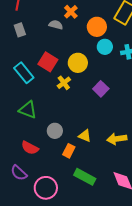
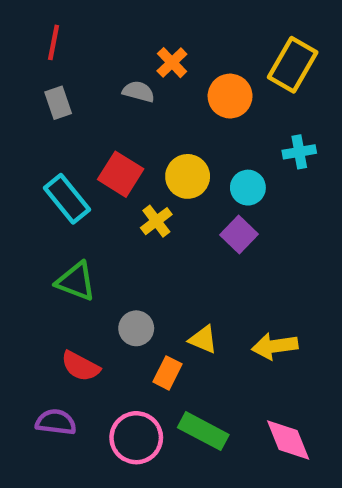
cyan circle: (105, 47) -> (248, 188), moved
purple semicircle: (19, 173) -> (56, 422), turned 144
pink circle: (46, 188) -> (136, 438), moved

